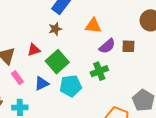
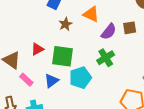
orange triangle: (93, 26) -> (91, 14), turned 30
brown star: (55, 29) -> (65, 24), moved
green square: (57, 62) -> (63, 56), turned -30

